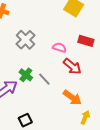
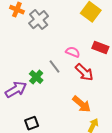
gray cross: (25, 40) -> (39, 20), moved
gray line: (44, 79) -> (55, 67), moved

